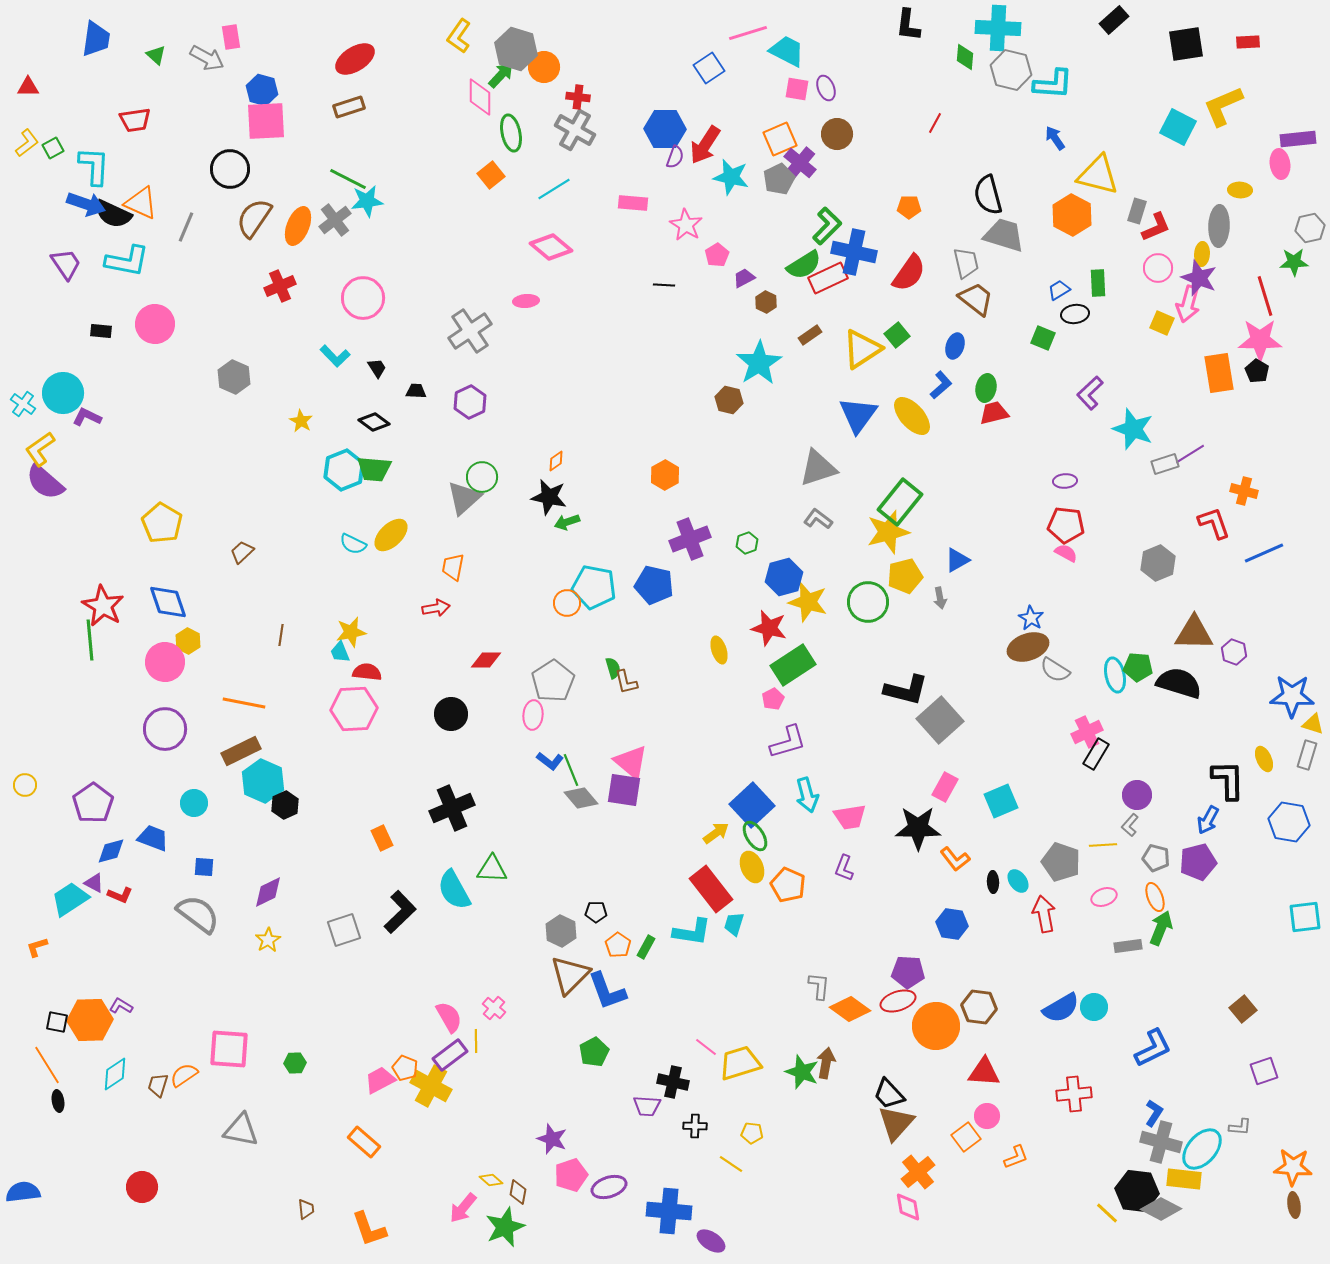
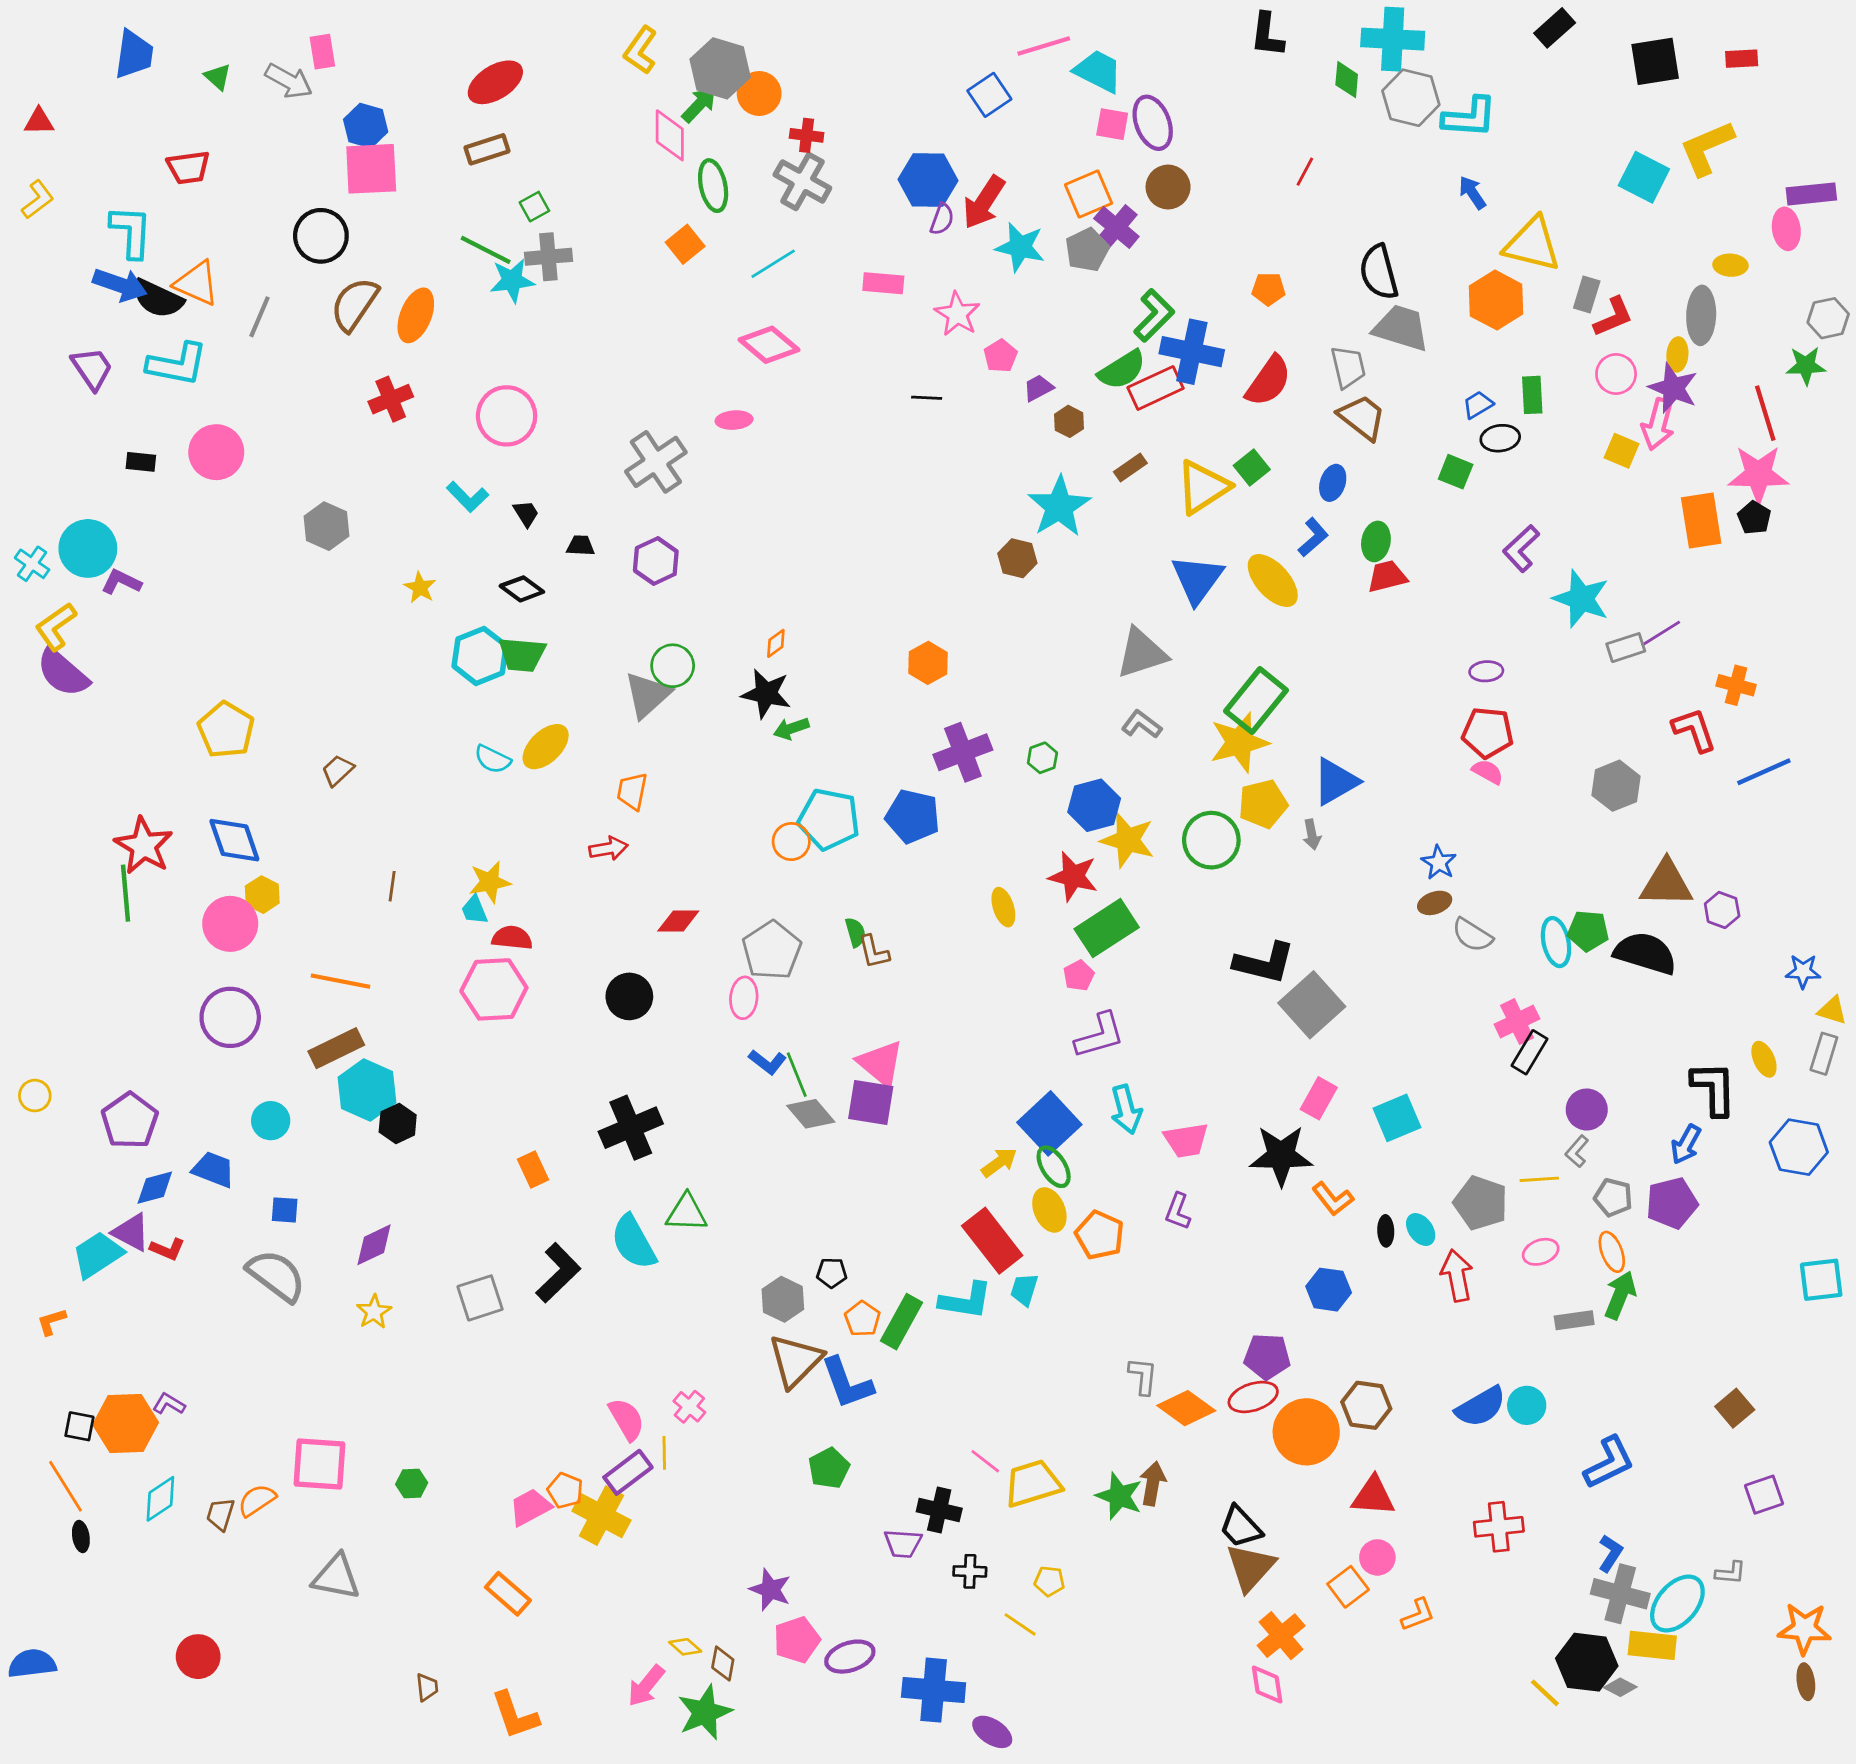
purple ellipse: (826, 88) -> (1153, 123), size x1.5
green square: (53, 148) -> (534, 207), moved
gray cross: (335, 220) -> (548, 257), moved, turned 32
blue triangle: (957, 560) -> (1336, 782), size x1.4
brown ellipse: (1028, 647) -> (1435, 903), size x0.6
blue star: (1292, 696) -> (1803, 971), size x0.6
purple triangle: (94, 883) -> (131, 1232), size x1.4
green rectangle: (646, 947) -> (901, 1322), size x1.6
gray diamond: (1161, 1209) -> (1620, 1687), size x0.6

